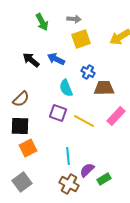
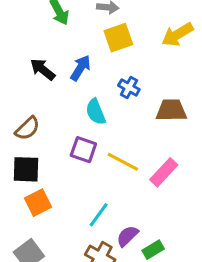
blue arrow: (56, 59) -> (80, 68), turned 96
brown trapezoid: (104, 88) -> (171, 110), moved
pink rectangle: (116, 116) -> (164, 172), moved
cyan line: (68, 156) -> (99, 215), turned 42

